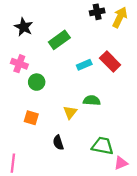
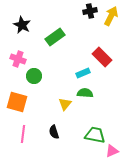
cyan rectangle: (84, 65) -> (83, 73), moved
orange square: (31, 118) -> (17, 102), moved, size x1.5
pink line: (13, 163) -> (23, 134), moved

